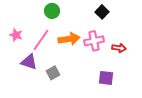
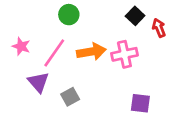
red arrow: (119, 48) -> (159, 28), moved, turned -120
purple triangle: (29, 62) -> (38, 82), turned 30

